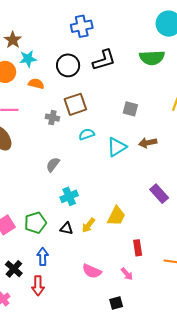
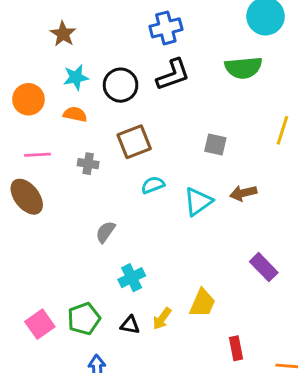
blue cross: (82, 26) -> (166, 28), moved
brown star: (13, 40) -> (63, 34), moved
cyan star: (28, 59) -> (76, 77), moved
gray cross: (52, 118) -> (88, 164), moved

